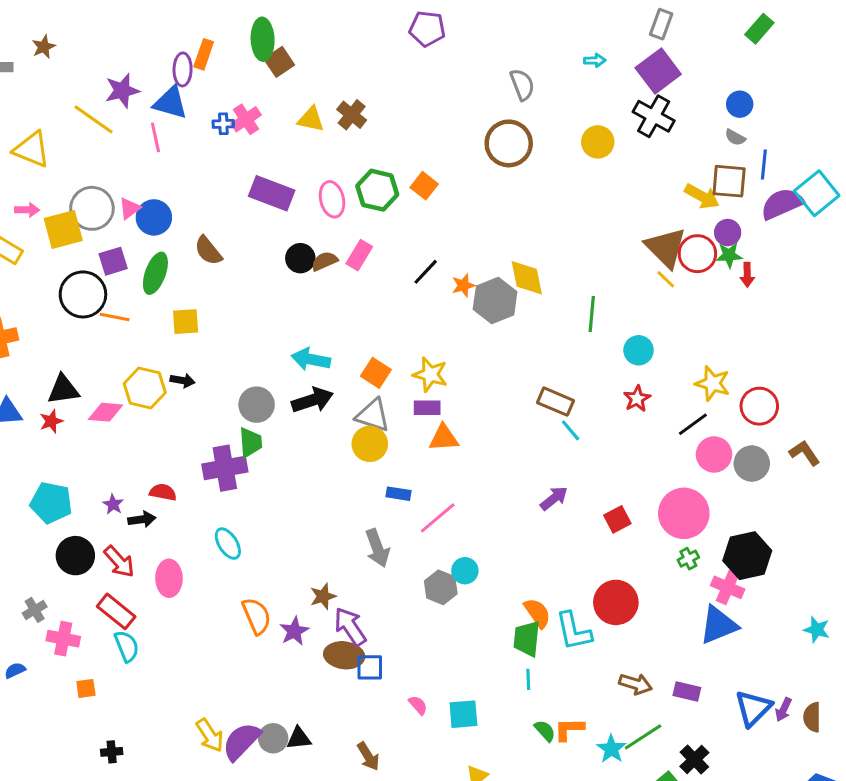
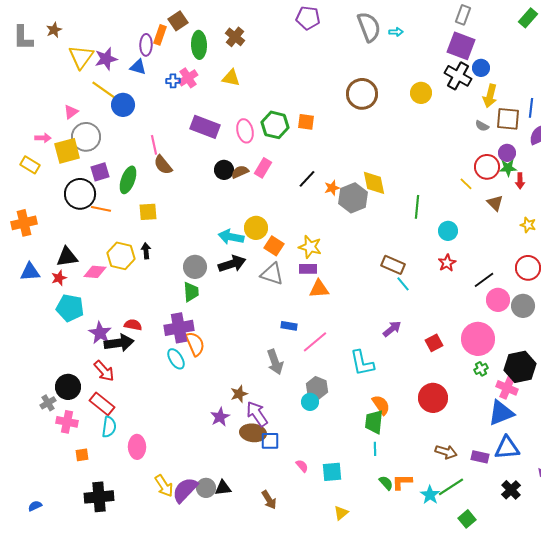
green ellipse: (263, 39) -> (199, 45), moved
cyan arrow: (595, 60) -> (396, 32), moved
brown square: (279, 62) -> (178, 21), moved
purple square: (658, 71) -> (461, 46), turned -32
gray semicircle: (522, 85) -> (369, 27), moved, size x1.4
blue triangle: (170, 103) -> (138, 67), size x0.7
blue circle: (740, 104) -> (481, 68), moved
brown cross: (352, 115) -> (235, 37), moved
yellow line: (93, 119) -> (105, 91), moved
pink line: (155, 137) -> (154, 145), moved
gray semicircle: (735, 137) -> (482, 126), moved
yellow triangle: (32, 149) -> (81, 57), moved, turned 44
orange square: (424, 186) -> (306, 122), turned -30
yellow arrow: (702, 196) -> (490, 96), moved, turned 75
pink triangle: (130, 208) -> (71, 112), moved
blue circle: (154, 217) -> (123, 105), moved
brown triangle: (666, 248) -> (495, 203), moved, size x0.6
black arrow: (183, 380) -> (146, 251), turned -105
yellow star: (713, 383) -> (528, 225), moved, size x0.7
yellow circle: (370, 444) -> (256, 228), moved
purple cross: (225, 468) -> (179, 328), moved
cyan pentagon: (51, 503) -> (70, 308), moved
purple star: (113, 504) -> (100, 333), size x1.6
black arrow: (142, 519) -> (119, 343), size x1.6
black circle: (75, 556) -> (68, 387), moved
cyan circle: (465, 571) -> (310, 402), moved
pink ellipse: (169, 578) -> (137, 447), moved
orange semicircle: (257, 616) -> (195, 344), moved
cyan L-shape: (574, 631) -> (362, 363), moved
cyan semicircle: (127, 646) -> (109, 427), turned 30
blue semicircle: (15, 670) -> (35, 506), moved
blue triangle: (753, 708) -> (507, 448), moved, turned 40
black cross: (112, 752) -> (99, 497), size x2.0
black cross: (694, 759) -> (511, 490), moved

